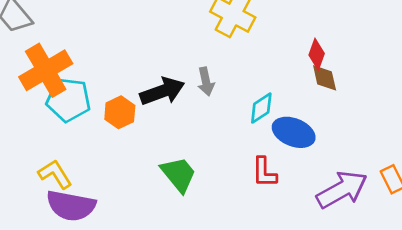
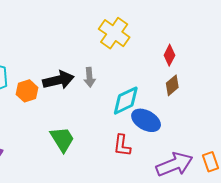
red diamond: (317, 54) -> (169, 55), moved
brown diamond: (325, 78) -> (172, 85), turned 55
cyan diamond: (261, 108) -> (126, 101), size x1.4

